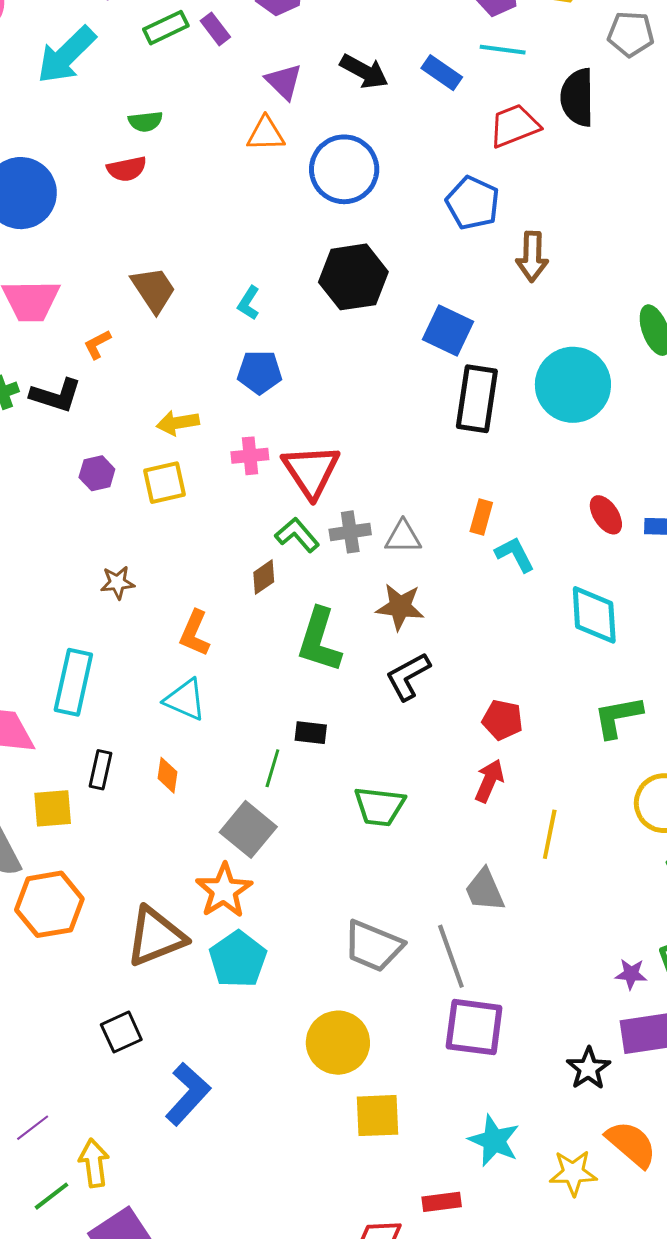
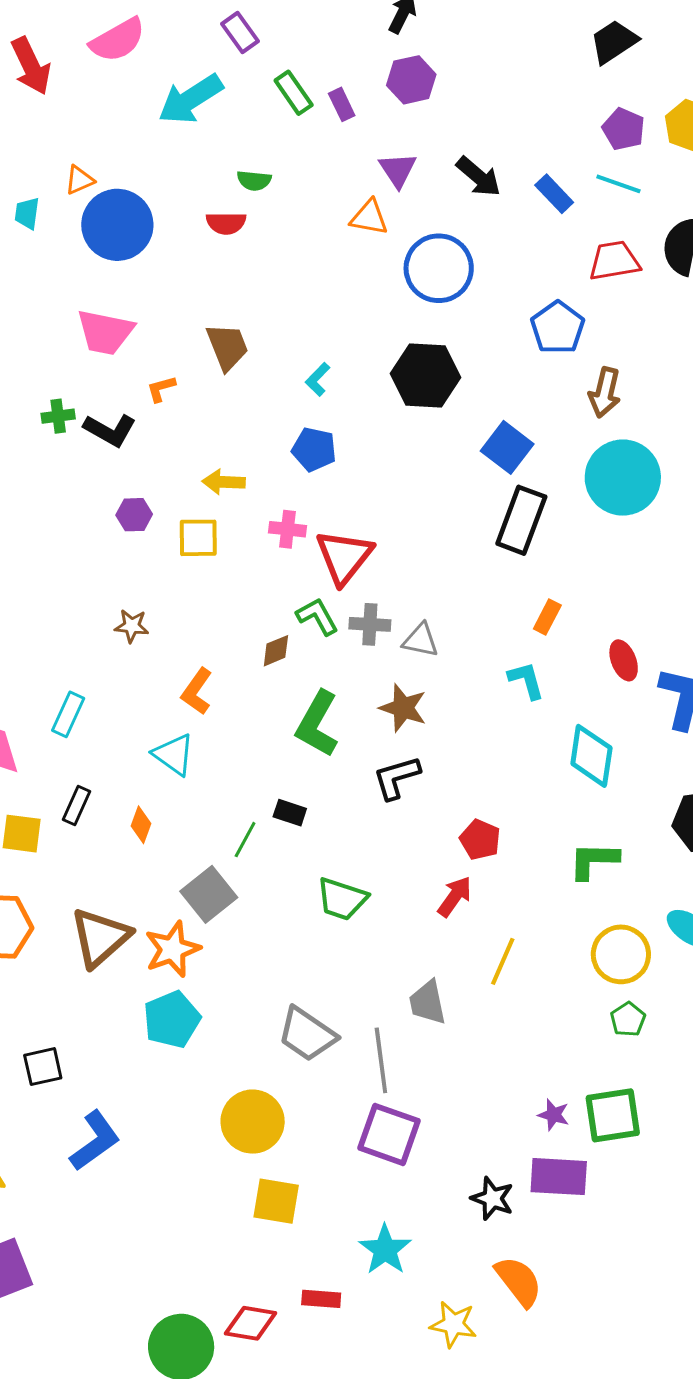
green rectangle: (166, 28) -> (294, 93), turned 69
cyan circle: (573, 385) -> (623, 478), moved
orange rectangle: (481, 517) -> (547, 617), moved
cyan rectangle: (73, 682) -> (68, 714), size x0.7
brown triangle: (156, 937) -> (100, 937), moved, turned -32
black star: (588, 1068) -> (492, 1198), turned -30
yellow star: (573, 1173) -> (453, 1324), moved

